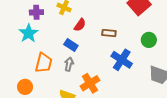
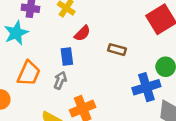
blue rectangle: (71, 45) -> (67, 57), turned 40
blue cross: (122, 60) -> (146, 87), moved, turned 30

